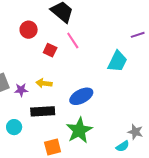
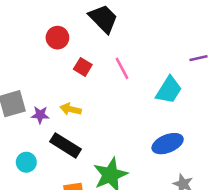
pink line: (73, 40) -> (122, 68), moved
blue ellipse: (81, 96) -> (168, 144), moved
black rectangle: (43, 111) -> (65, 145), turned 30

